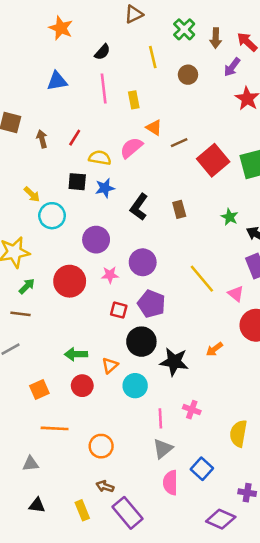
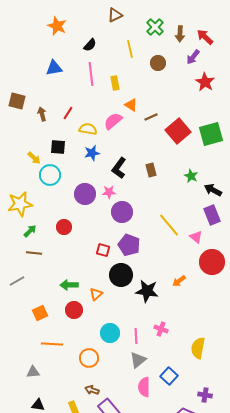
black square: (77, 182) -> (58, 147), moved
pink star: (110, 275) -> (109, 192), moved
red circle: (70, 281) -> (64, 227), size x0.6
brown line: (21, 314) -> (34, 253), moved
cyan circle: (135, 386) -> (110, 333), moved

